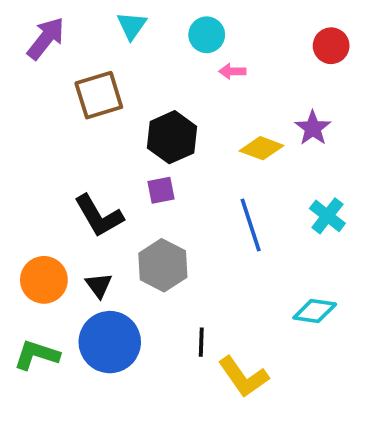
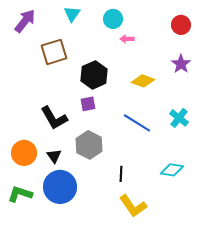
purple star: (313, 128) -> (181, 64), moved
blue line: (251, 225) -> (137, 123), turned -40
black line: (201, 342) -> (121, 174), moved

